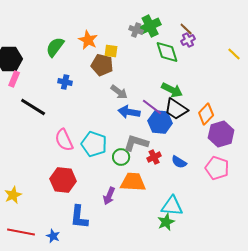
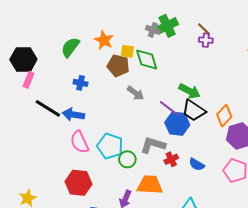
purple cross: (188, 40) -> (206, 40), turned 32
green diamond: (167, 52) -> (147, 59), moved
blue arrow: (129, 112) -> (73, 115), moved
green circle: (121, 157) -> (127, 159), moved

